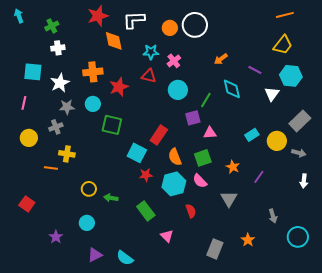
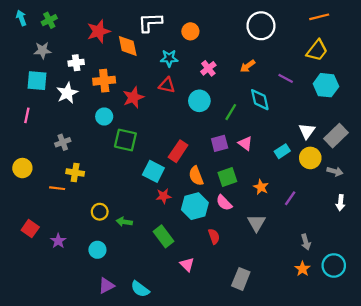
red star: (98, 16) -> (99, 31), moved
white circle: (195, 25) -> (261, 26), moved
green cross: (52, 26) -> (49, 20), moved
white cross: (58, 48) -> (76, 63), moved
pink cross: (174, 61) -> (208, 68), moved
white triangle: (272, 94) -> (307, 131), moved
gray star: (67, 107) -> (43, 50), moved
purple square: (193, 118) -> (220, 143), moved
pink triangle: (210, 133) -> (245, 143), moved, turned 40
yellow circle: (29, 138) -> (22, 168), moved
purple star: (56, 237) -> (58, 241), moved
orange star: (248, 240) -> (302, 269), moved

